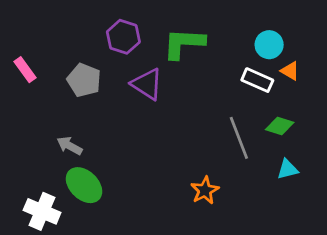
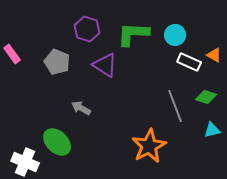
cyan circle: (269, 45) -> (175, 35), moved
gray arrow: (70, 146) -> (81, 108), moved
orange star: (205, 190) -> (149, 146), size x1.6

